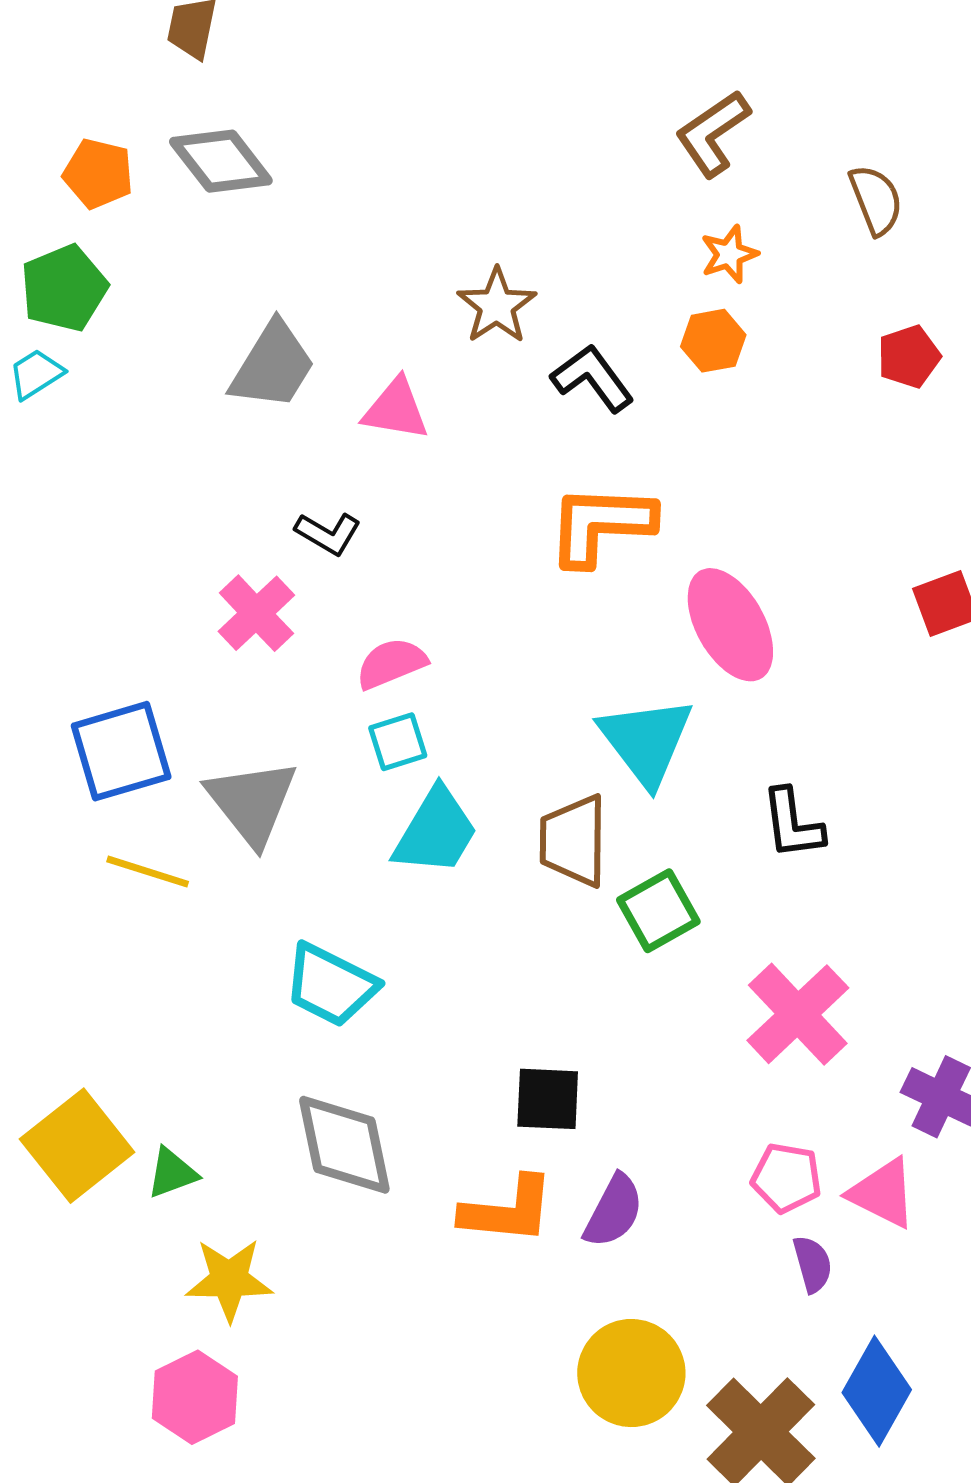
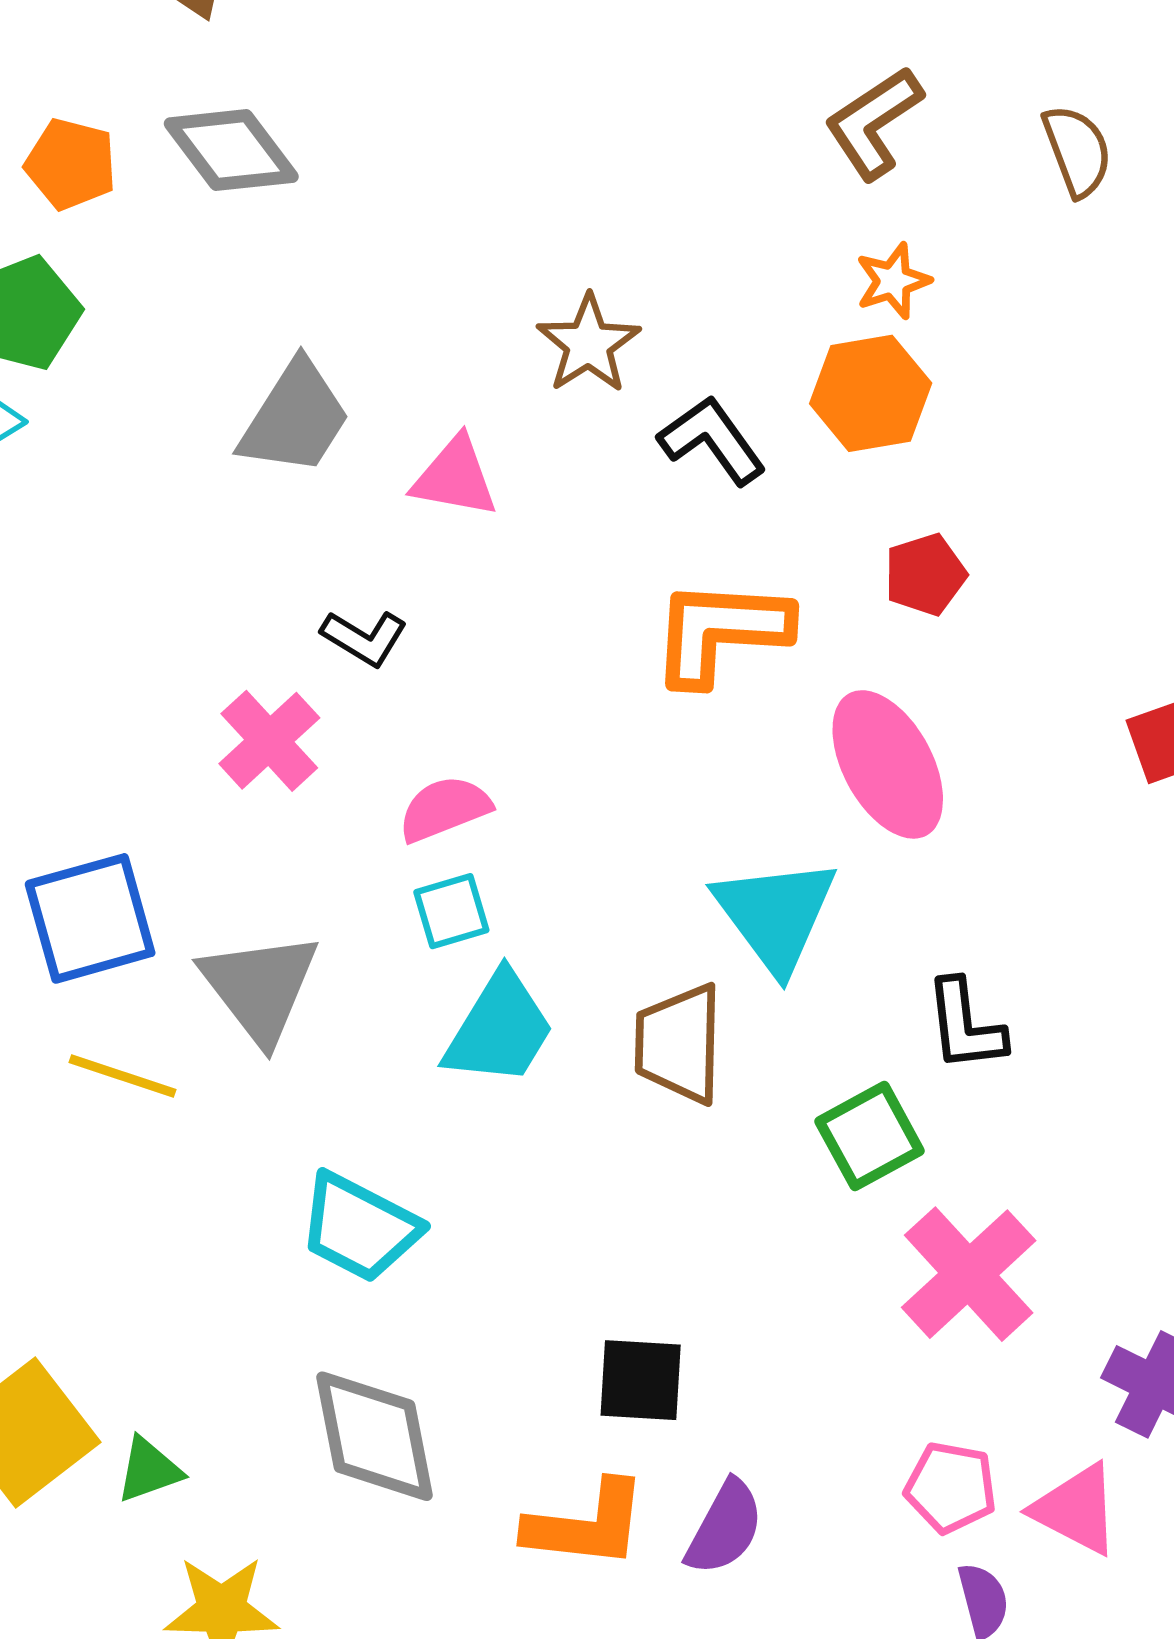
brown semicircle: (876, 200) -> (1077, 151), moved
orange hexagon: (713, 341) -> (871, 393), size x1.4
red pentagon: (909, 357) -> (925, 574), moved
green square: (658, 911) -> (870, 1136), moved

